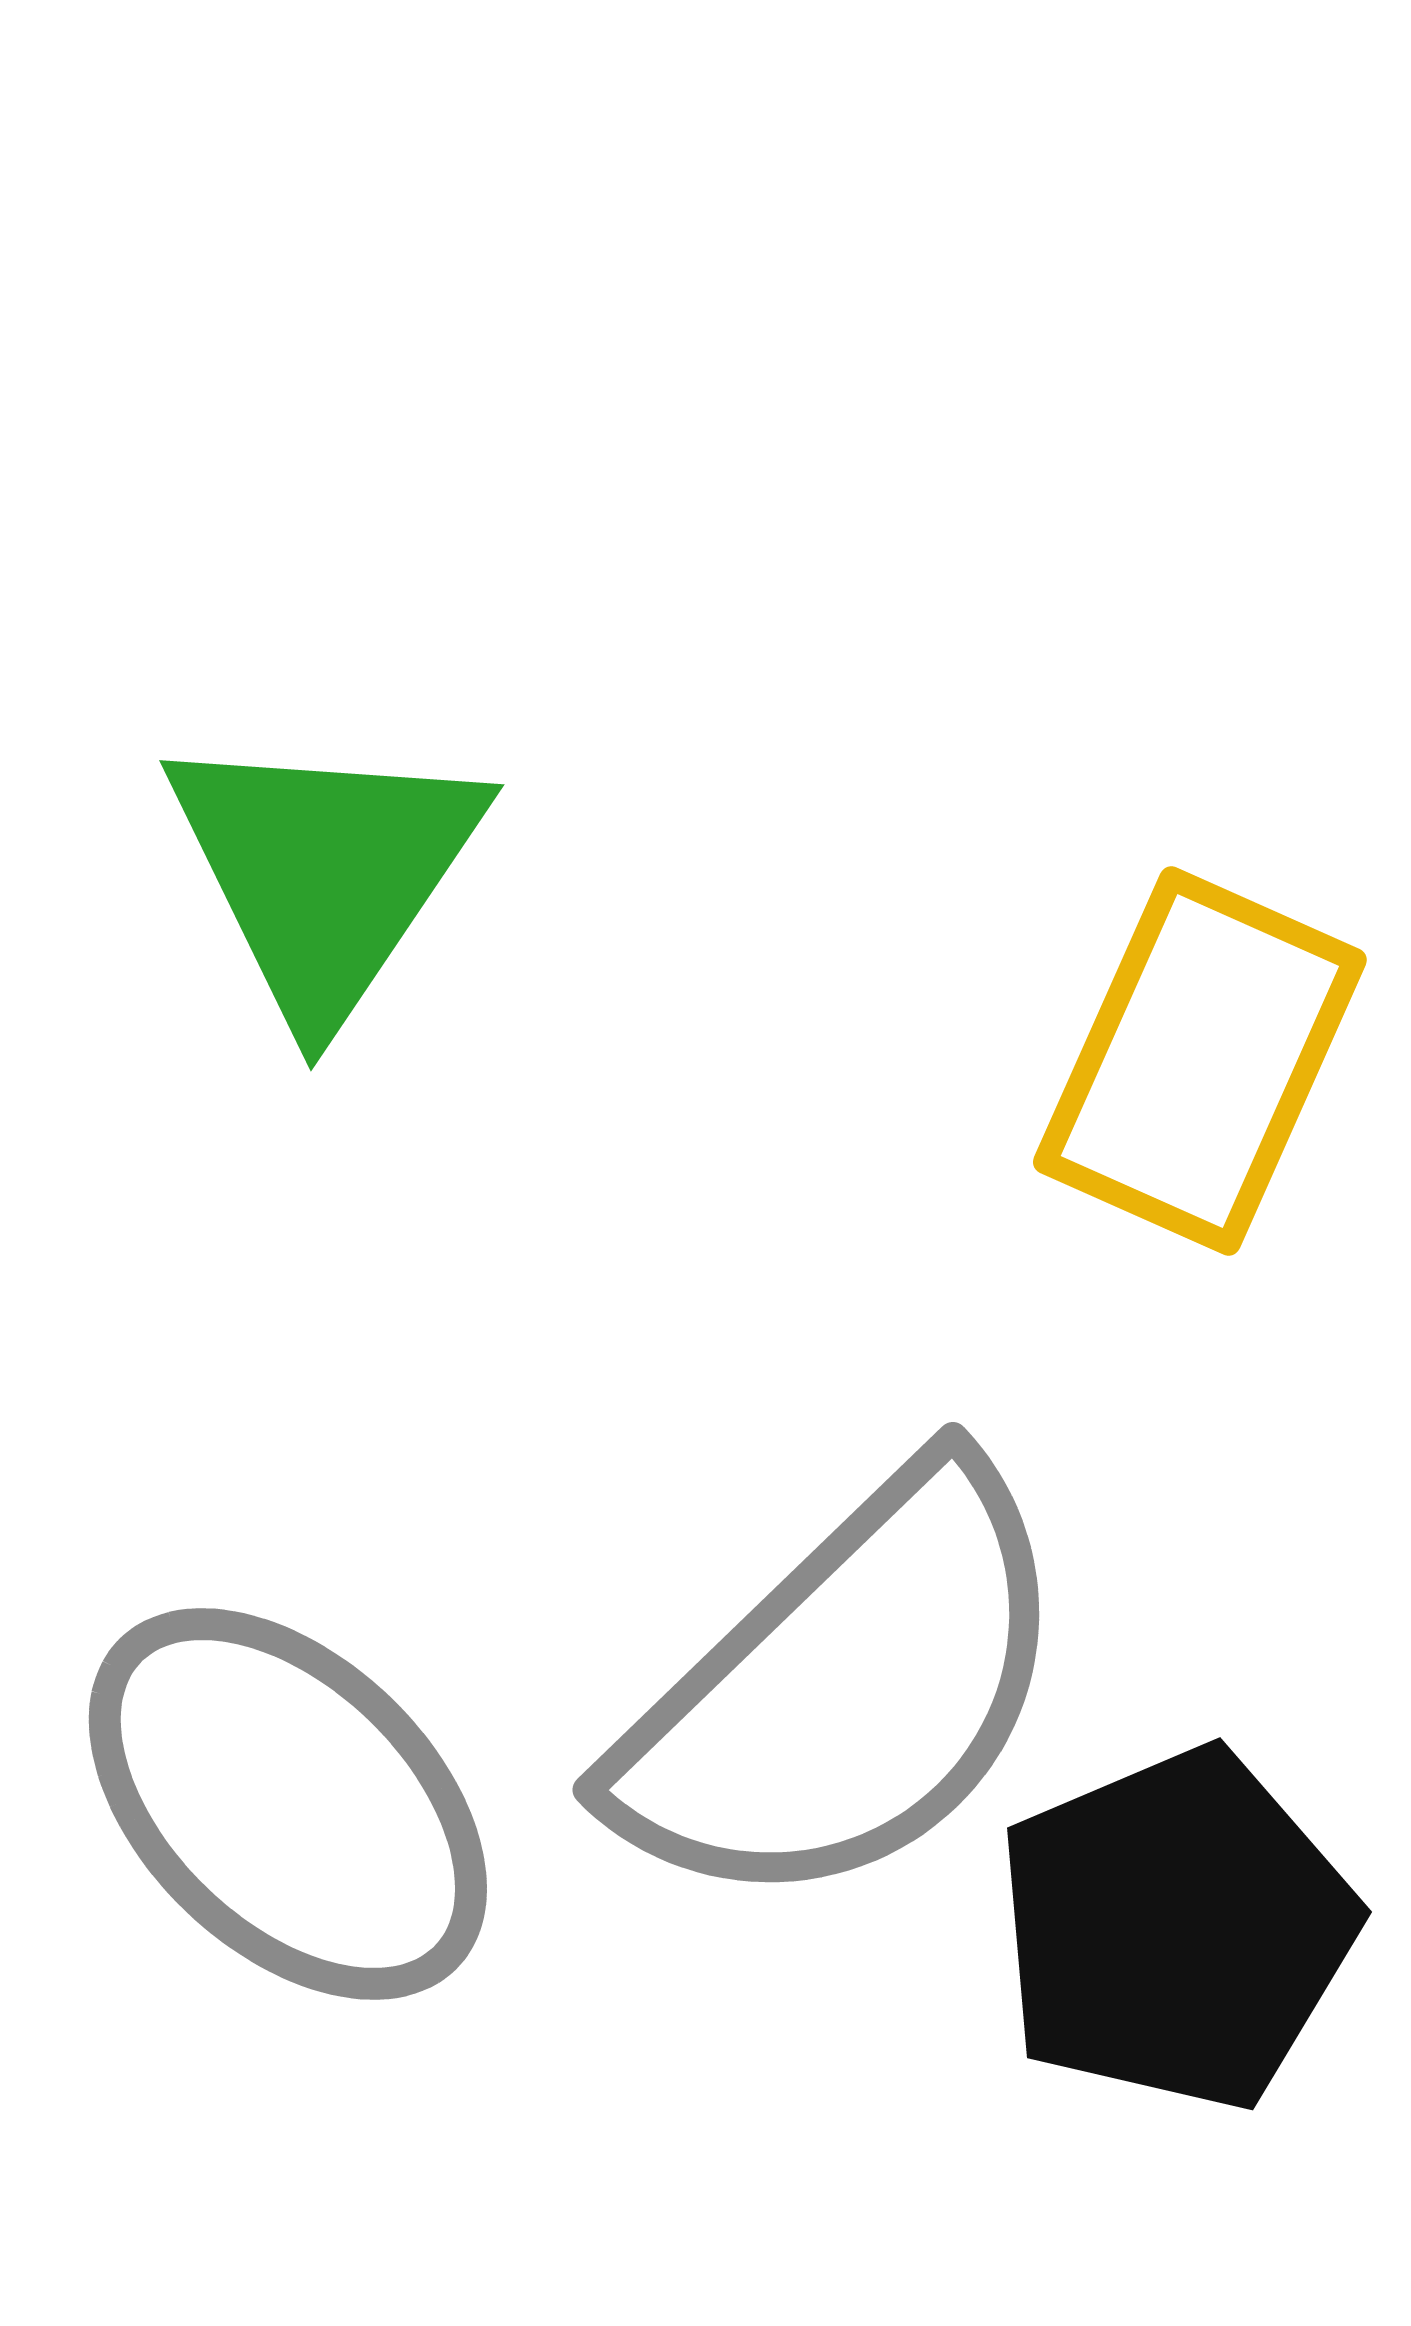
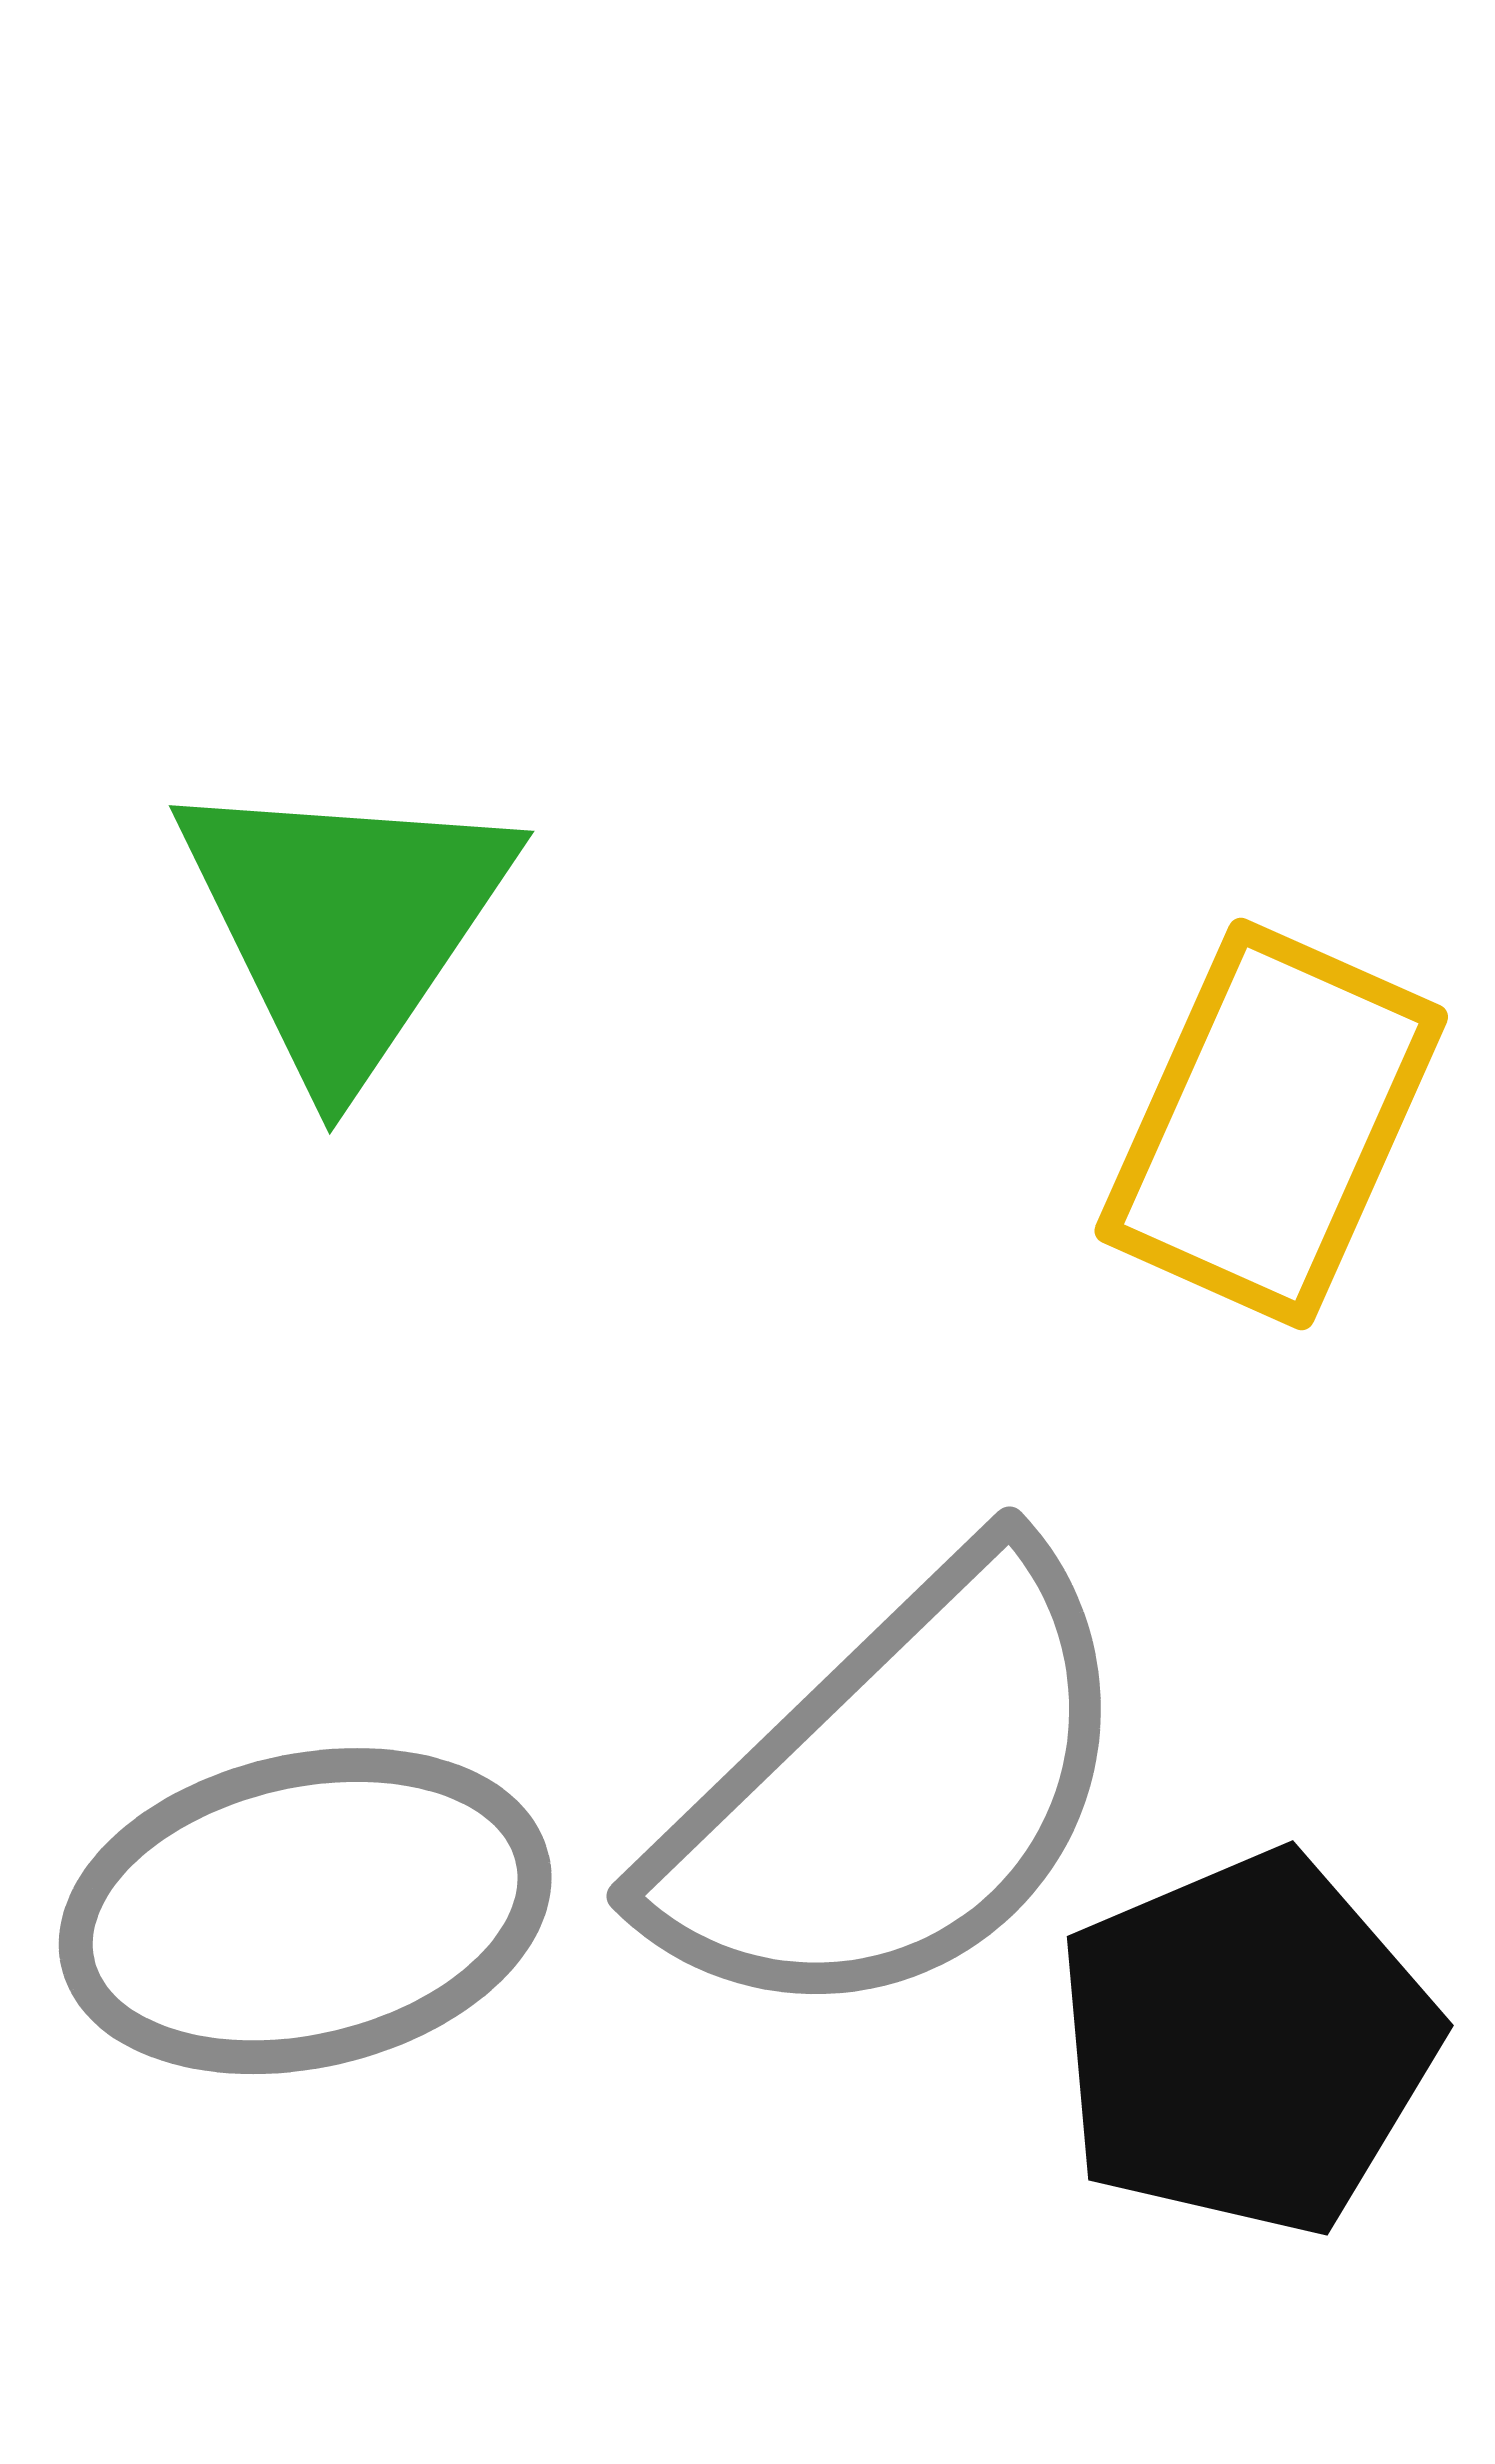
gray ellipse: (288, 1804) -> (305, 1911), turned -57

